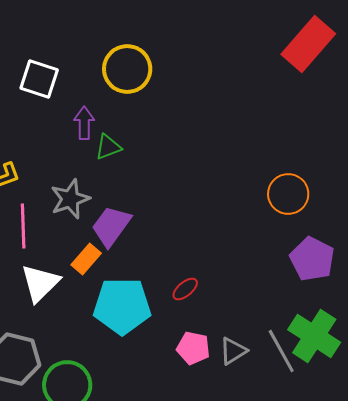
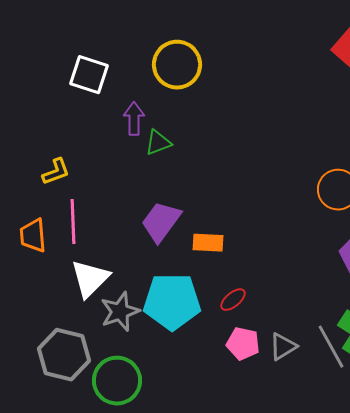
gray star: (70, 199) -> (120, 312), moved
orange rectangle: (86, 259) -> (208, 243), moved, turned 52
red ellipse: (185, 289) -> (233, 300), moved

